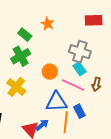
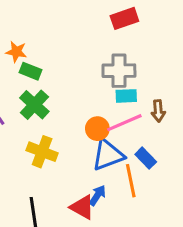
orange star: (48, 24) -> (16, 52), moved
cyan rectangle: (79, 69) -> (126, 96), turned -40
orange circle: (50, 72) -> (97, 129), moved
pink line: (73, 85) -> (124, 123), turned -30

